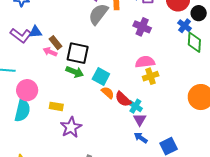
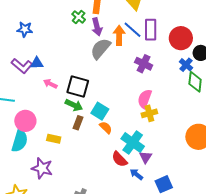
brown rectangle: (56, 43) -> (78, 123), moved, turned 56
pink semicircle: (145, 62) -> (145, 99), turned -66
red semicircle: (123, 99) -> (120, 159), moved
cyan cross: (135, 106) -> (133, 142), size x1.6
purple triangle: (140, 120) -> (145, 157), moved
purple star: (71, 127) -> (42, 168), moved, turned -30

